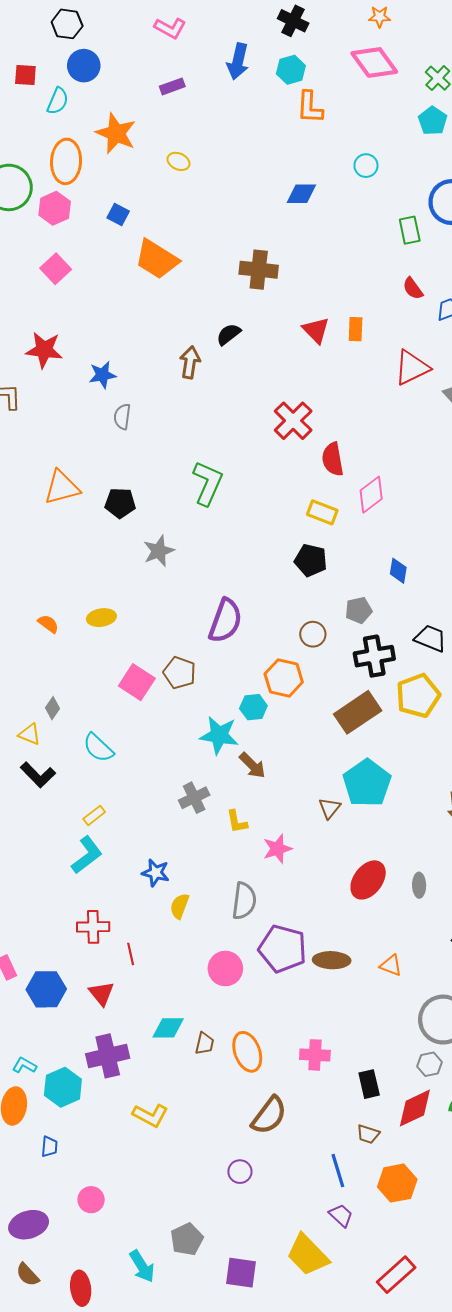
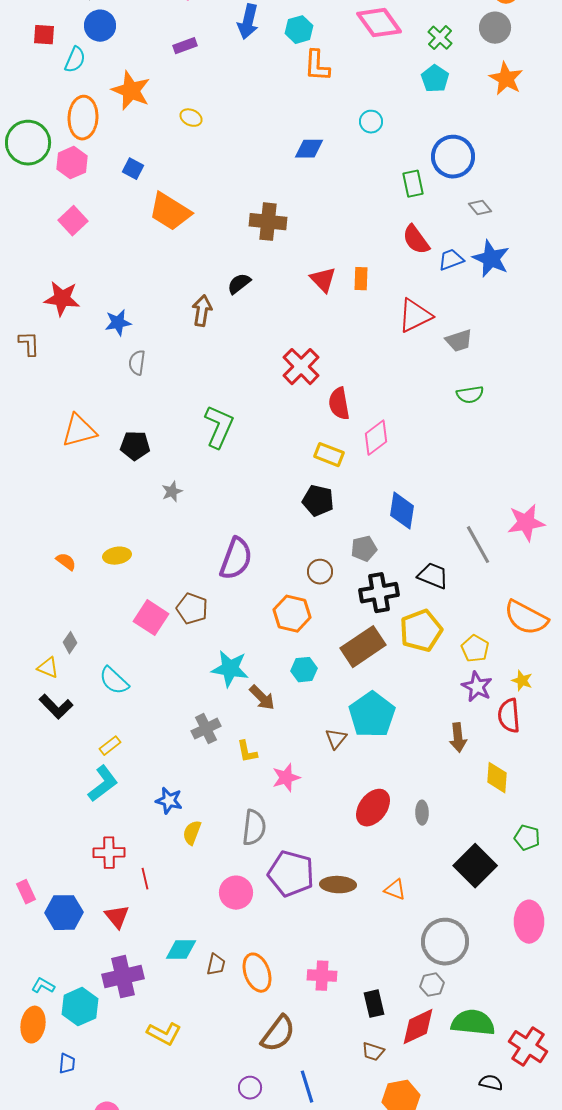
red semicircle: (413, 288) -> (416, 240), size x1.4
gray star: (159, 551) -> (172, 492), size x0.7
blue diamond: (398, 571) -> (402, 511), size x1.5
cyan hexagon: (253, 707) -> (304, 670), moved
blue line: (338, 1171) -> (307, 1087), moved

